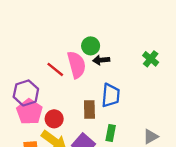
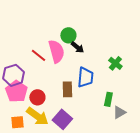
green cross: (151, 59) -> (115, 63), moved
black arrow: (101, 60) -> (77, 47), turned -136
green rectangle: (111, 133) -> (108, 99), moved

